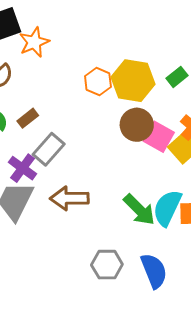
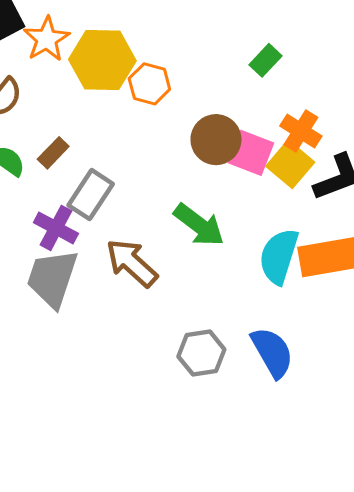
yellow hexagon: (133, 81) -> (102, 60), moved
brown arrow: (69, 198) -> (132, 263), turned 51
green arrow: (139, 210) -> (199, 225), moved

